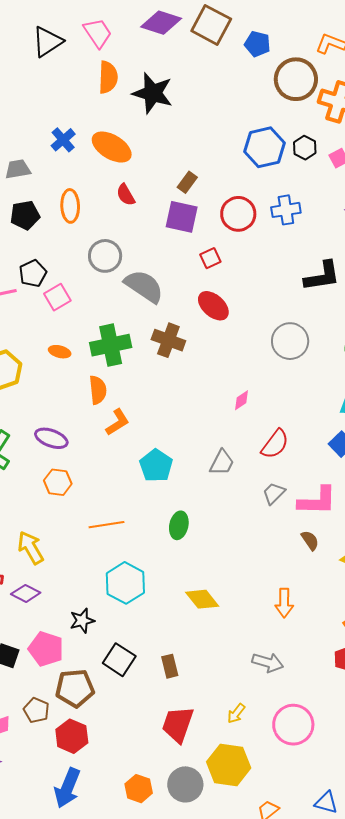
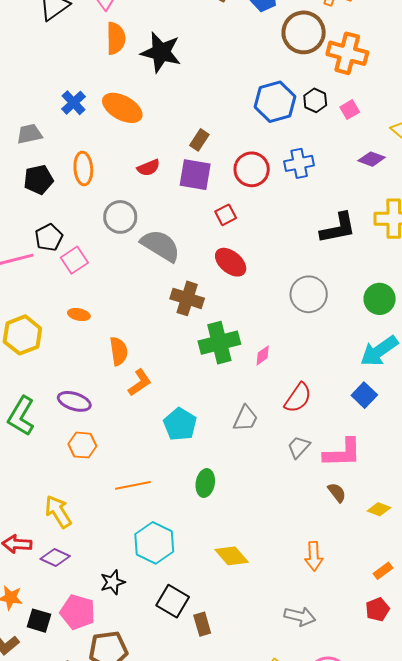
red semicircle: (126, 195) -> (148, 168), moved, turned -80
green cross: (111, 345) -> (219, 343), moved
black square: (119, 660) -> (173, 601), moved

